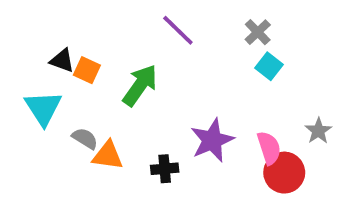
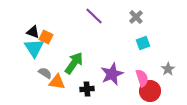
cyan square: (269, 66) -> (143, 43), moved, turned 32
green arrow: (140, 85) -> (74, 63), moved
cyan triangle: (43, 108) -> (34, 48), moved

